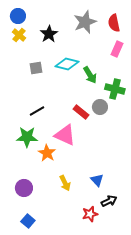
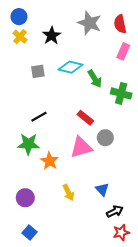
gray star: (85, 22) -> (90, 23), turned -30
gray circle: (100, 107) -> (105, 138), moved
pink triangle: (65, 135) -> (81, 147), moved, turned -40
red star: (90, 214) -> (121, 232), moved

